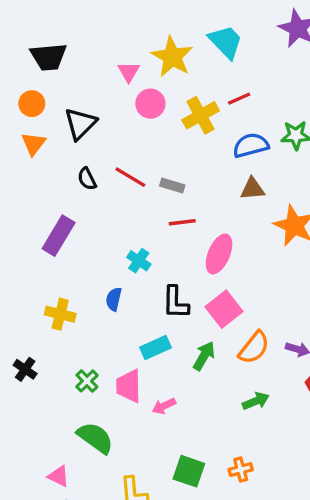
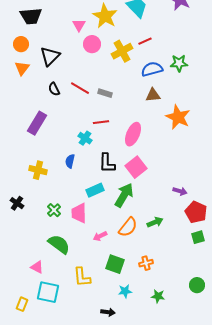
red line: (182, 222) -> (101, 122), moved
orange semicircle: (254, 348) -> (128, 227), moved
green arrow: (204, 356) -> (124, 195), size x1.4
pink arrow: (164, 406) -> (100, 236), moved

